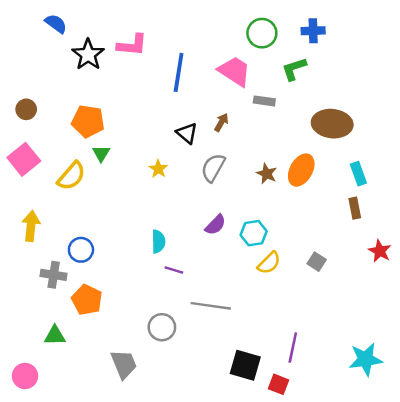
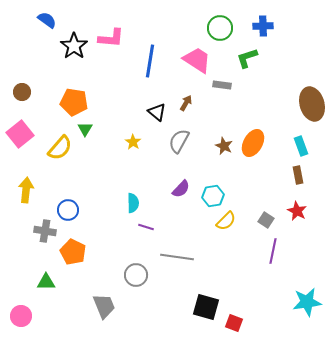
brown ellipse: (332, 124) -> (312, 104), moved, turned 68
red star: (380, 251) -> (297, 211), moved
purple line: (293, 347) -> (273, 251), moved

